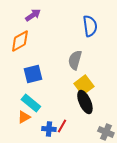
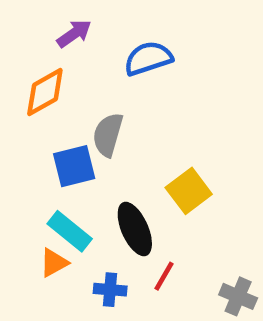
blue semicircle: (90, 26) -> (148, 58), moved, turned -100
gray semicircle: (75, 60) -> (108, 135), moved
black ellipse: (85, 102) -> (135, 229), moved
red line: (62, 126) -> (164, 276), moved

